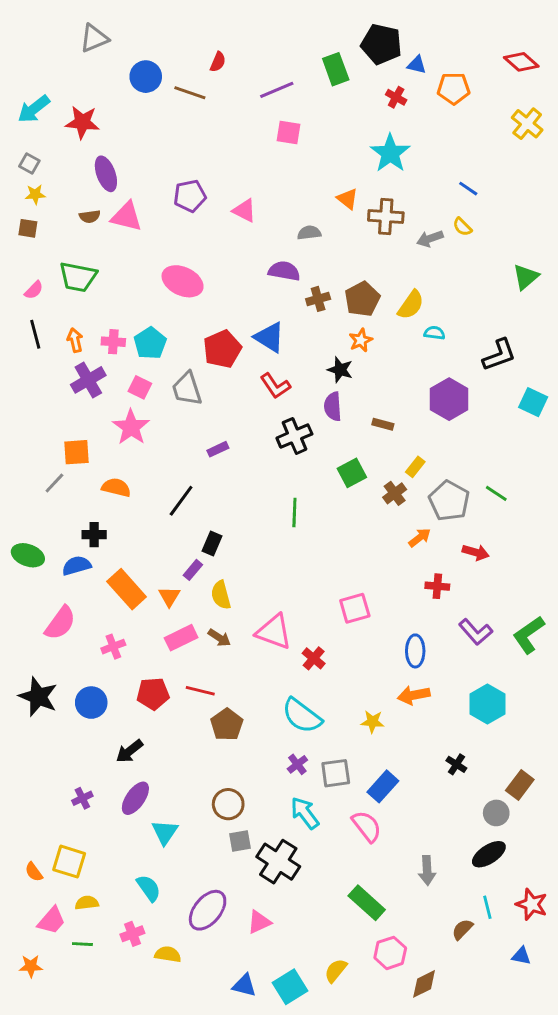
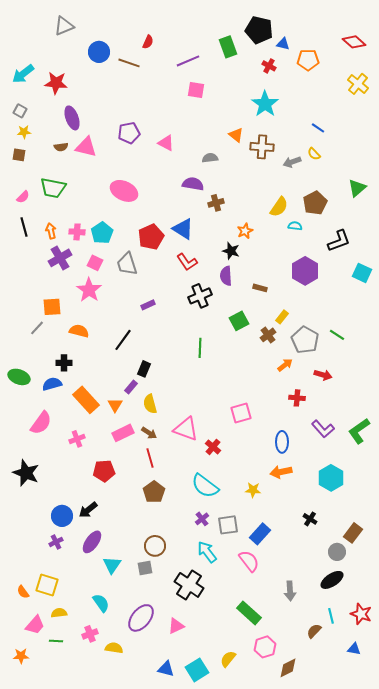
brown pentagon: (362, 299) -> (315, 203), moved
red line: (200, 691) -> (150, 458), moved, turned 60
blue circle: (91, 703) -> (62, 516), moved
gray square: (240, 841) -> (145, 568), moved

